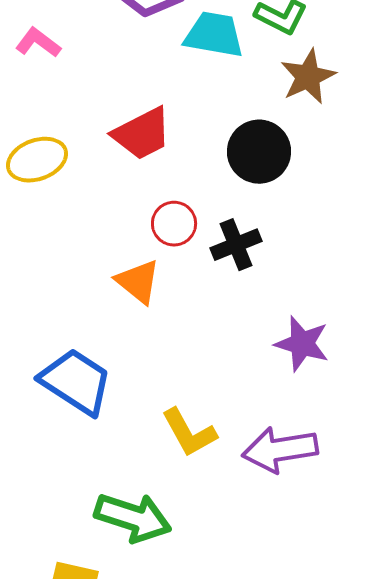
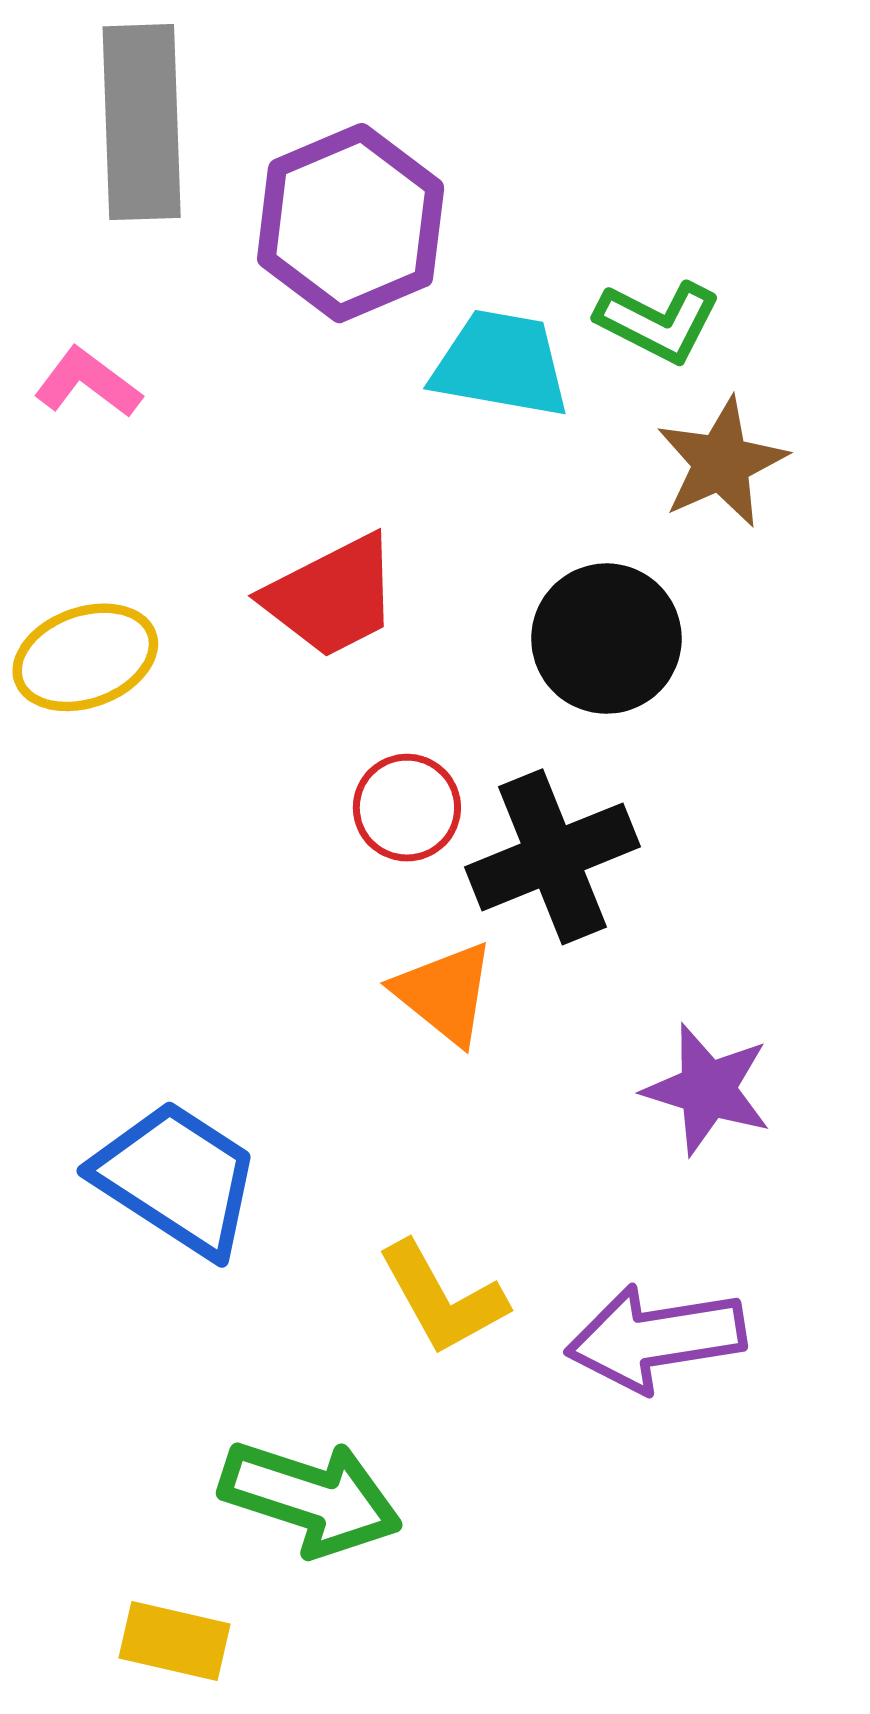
black cross: (236, 245) -> (552, 857), size x1.4
orange triangle: (138, 282) -> (444, 993), moved

